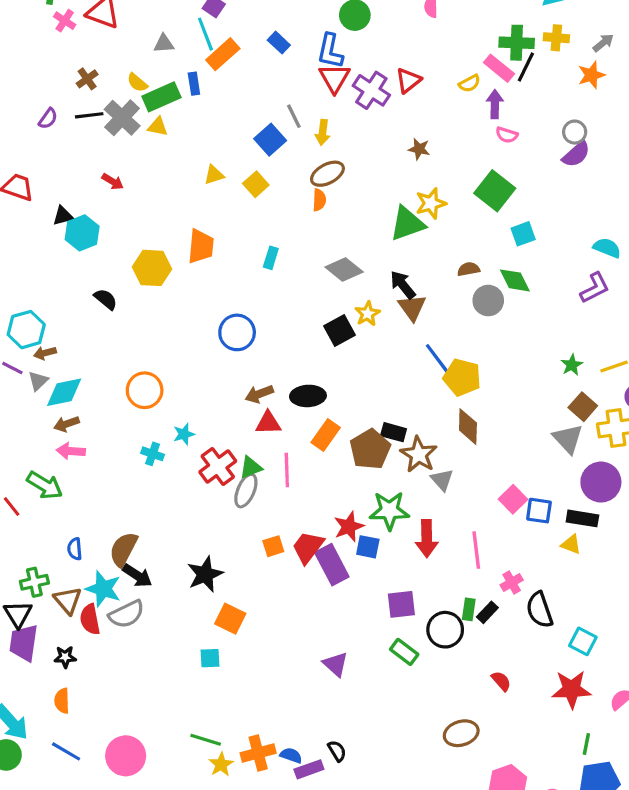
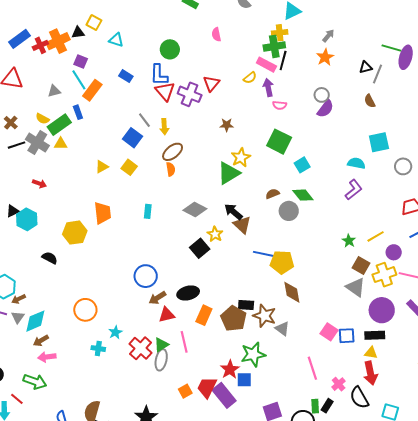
yellow cross: (556, 38) -> (280, 33), moved
blue circle: (237, 332) -> (146, 276), moved
blue line: (438, 360) -> (265, 254), turned -30
red arrow: (427, 539) -> (370, 373), moved

